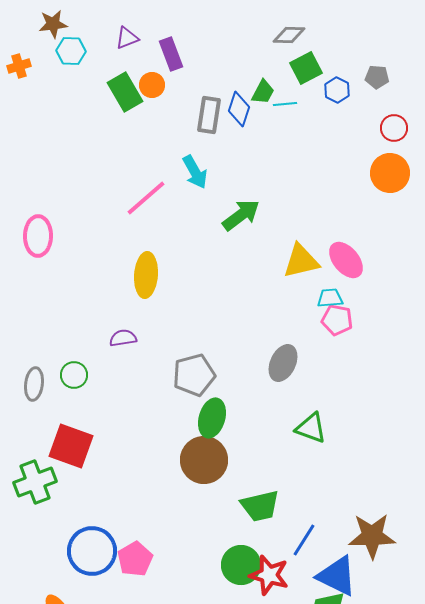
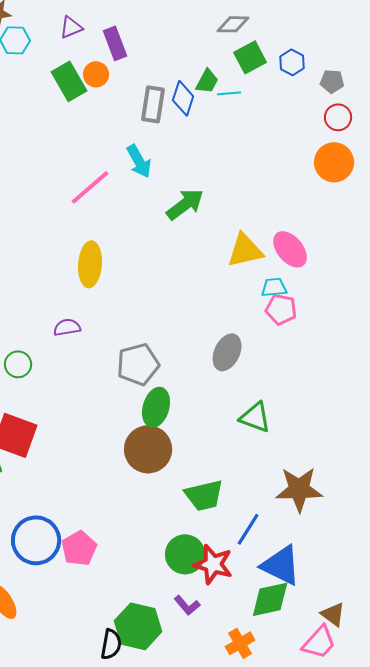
gray pentagon: (377, 77) -> (332, 81), moved
blue hexagon: (337, 90) -> (292, 62), moved
brown star: (372, 536) -> (299, 489), moved

